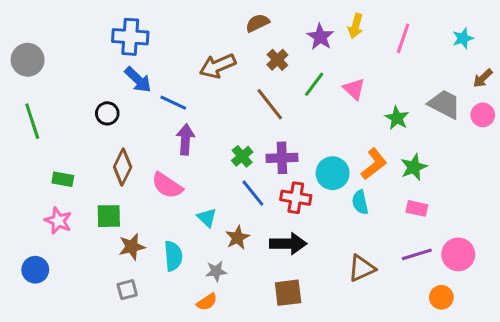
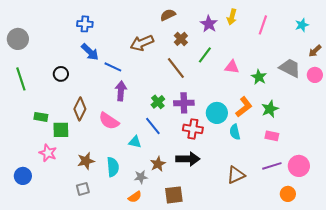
blue cross: (130, 37) -> (85, 24), size x0.7
pink triangle: (354, 89) -> (232, 67), moved, turned -35
black circle: (107, 113) -> (61, 74), moved
blue line: (253, 193) -> (153, 126), moved
green square: (109, 216) -> (61, 130), moved
cyan triangle: (207, 218) -> (135, 142), turned -32
pink star: (58, 221) -> (48, 153), moved
brown star: (238, 238) -> (158, 164), moved
brown square: (288, 293) -> (174, 195), moved

